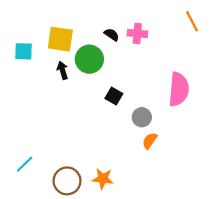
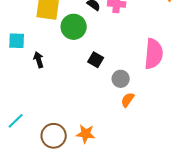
cyan square: (23, 51) -> (17, 41), moved
black arrow: (63, 70) -> (39, 60), moved

